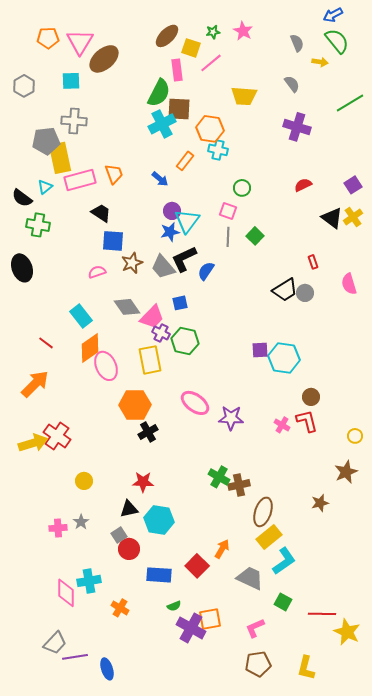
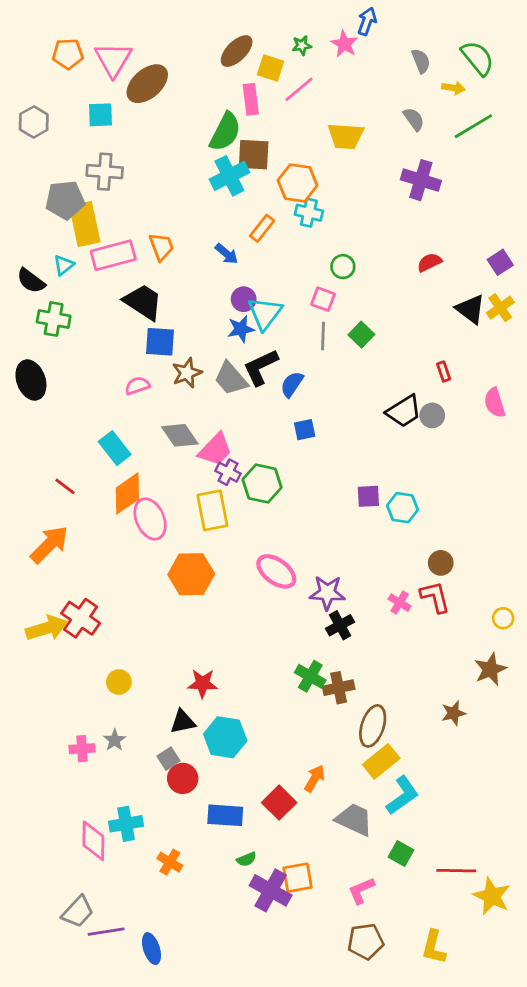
blue arrow: (333, 15) -> (367, 21), moved, turned 138
green line: (350, 103) -> (473, 126), moved
black trapezoid: (101, 213) -> (143, 302), size x1.4
blue square: (180, 303) -> (305, 430), moved
cyan hexagon: (284, 358) -> (402, 508), size x0.7
black cross: (148, 432) -> (340, 625), moved

